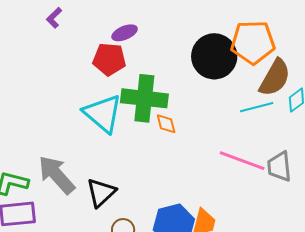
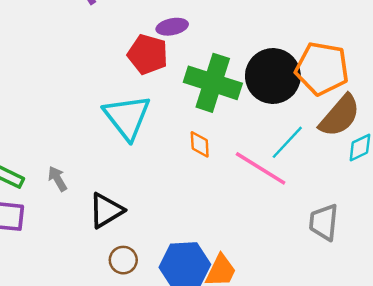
green cross: (144, 98) -> (213, 83), moved
cyan line: (257, 107) -> (287, 142), moved, turned -44
pink line: (242, 161) -> (261, 168), moved
gray arrow: (56, 175) -> (58, 179), size x0.5

